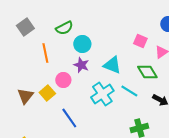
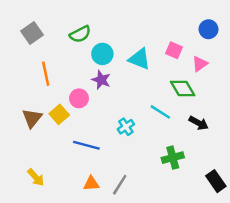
orange line: (45, 53) -> (46, 74), moved
cyan triangle: (112, 65) -> (139, 59), moved
cyan cross: (102, 94) -> (126, 127), moved, size x0.6
blue line: (69, 118) -> (86, 145), turned -40

